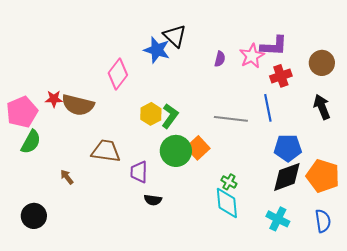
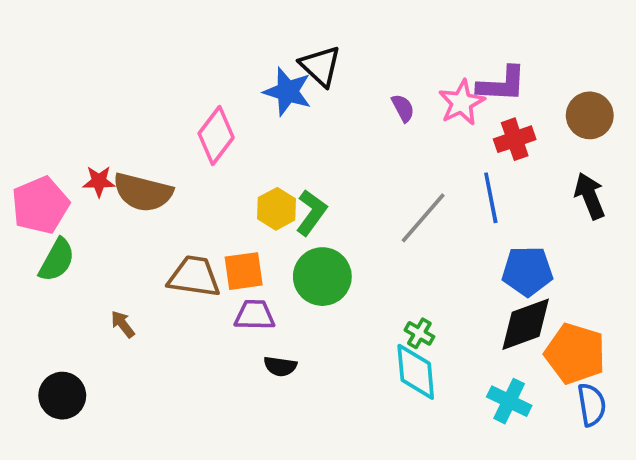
purple semicircle: (220, 59) -> (403, 108), turned -42
gray line: (231, 119) -> (423, 218), turned -56
orange square: (198, 148) -> (244, 271), moved, turned 35
purple trapezoid: (139, 172) -> (255, 315), turned 90
orange pentagon: (323, 176) -> (575, 353), moved

